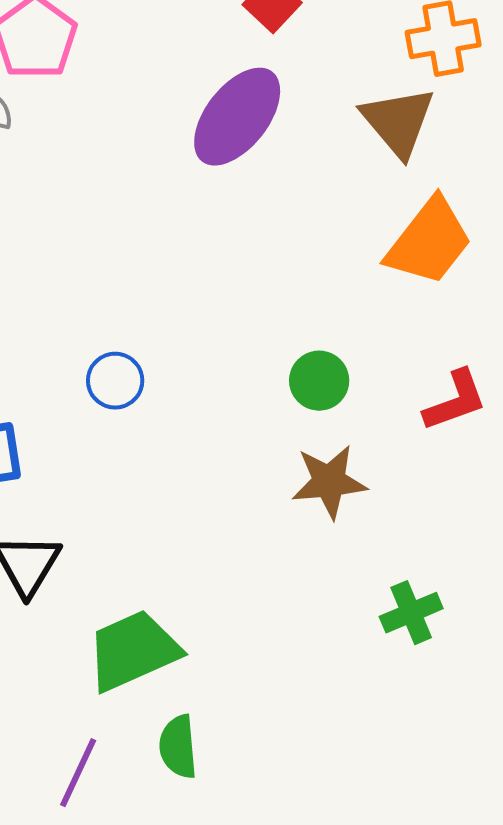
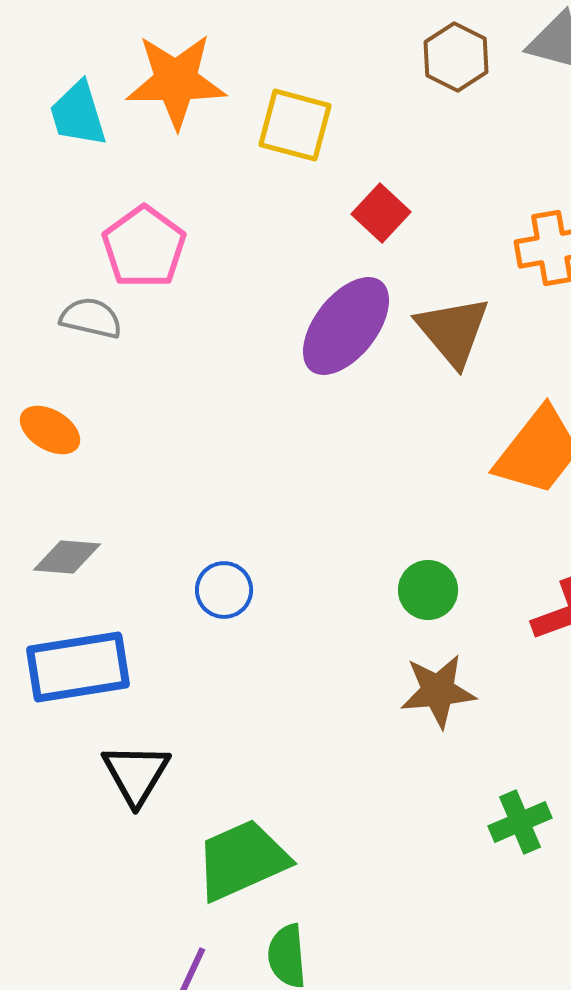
brown triangle: (398, 122) -> (453, 331), moved

